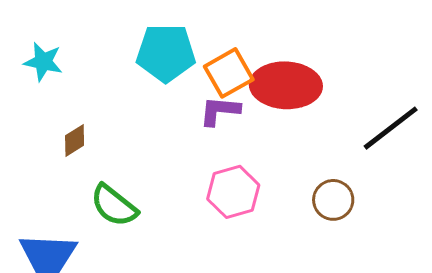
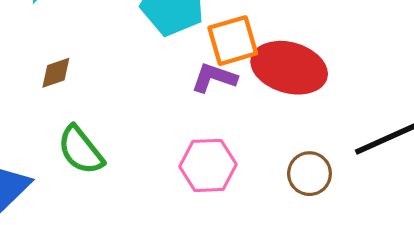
brown circle: (333, 200) -> (310, 174), moved

